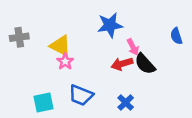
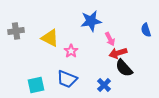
pink star: (65, 61) -> (71, 51), moved
red arrow: (122, 64) -> (118, 53), moved
black semicircle: (145, 64) -> (124, 68), moved

